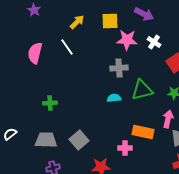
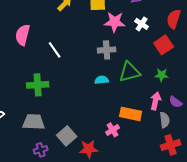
white line: (67, 47) -> (55, 50), moved
green cross: (50, 103) -> (38, 85), size x1.5
gray square: (79, 140) -> (67, 136), moved
pink cross: (125, 148) -> (113, 130), turned -32

